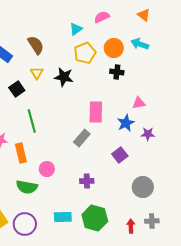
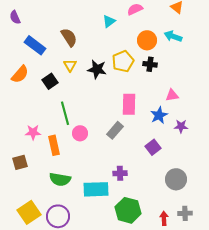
yellow pentagon: (85, 53) -> (123, 61), moved
pink circle: (47, 169) -> (80, 133), moved
cyan rectangle: (63, 217) -> (96, 189), moved, size x1.4

